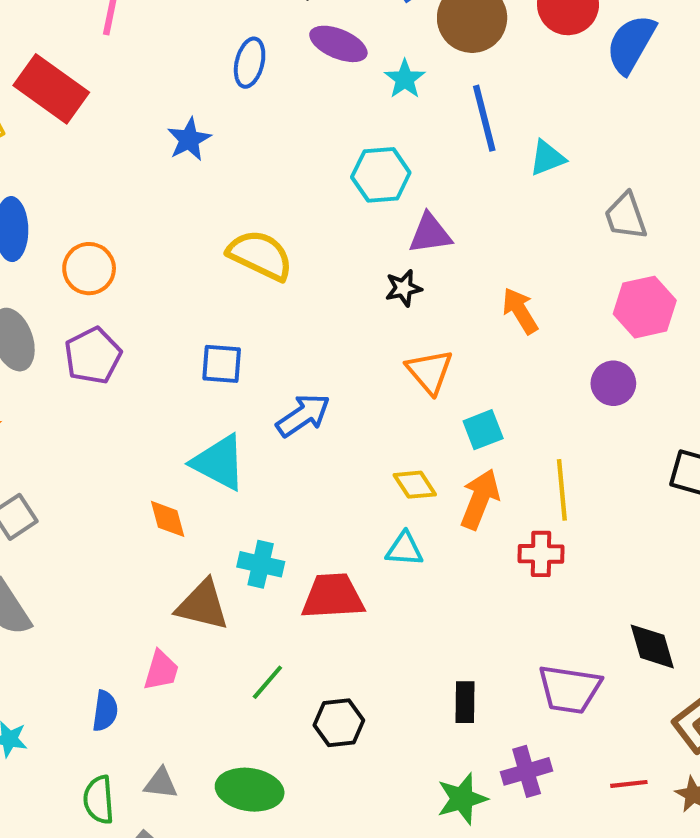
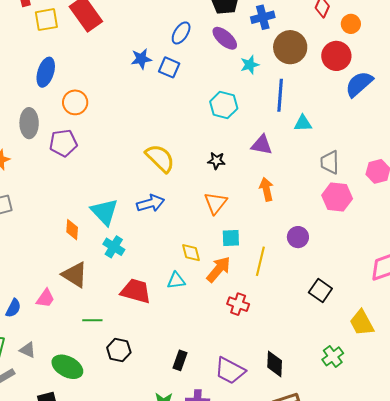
purple triangle: (430, 234) -> (262, 145), moved
yellow semicircle: (260, 255) -> (160, 158), moved
pink hexagon: (645, 307) -> (337, 197), moved
blue square: (222, 364) -> (169, 67), moved
yellow line: (562, 490) -> (260, 261), moved
cyan triangle: (404, 549) -> (176, 281), turned -30
cyan cross: (261, 564) -> (114, 247), moved
green line: (267, 682) -> (92, 320), turned 30

